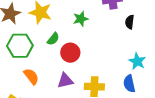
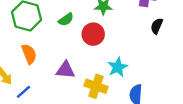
red circle: (70, 53) -> (93, 34), moved
cyan star: (137, 61) -> (118, 67), moved

